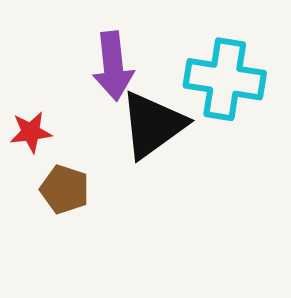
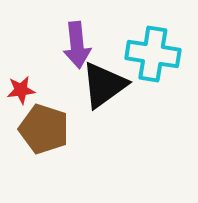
brown pentagon: (65, 189) -> (44, 129), size x1.5

